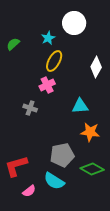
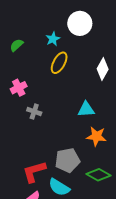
pink cross: (47, 85) -> (19, 88), moved
red L-shape: (16, 166) -> (34, 172), moved

